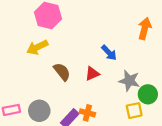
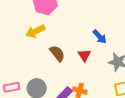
red triangle: (92, 74) -> (84, 55), turned -40

